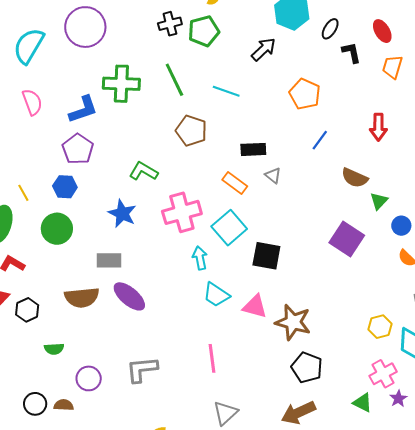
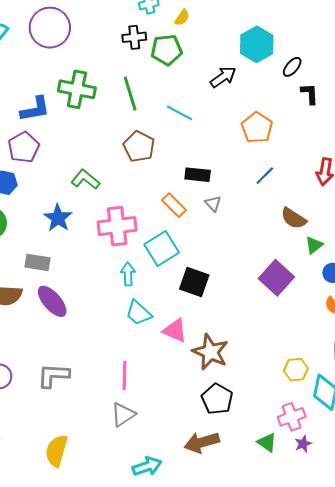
gray triangle: (225, 413) -> (123, 415), moved

